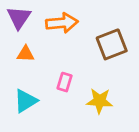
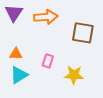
brown square: (112, 44) -> (83, 33), turned 30
orange triangle: (26, 54) -> (16, 54), moved

